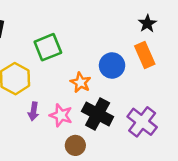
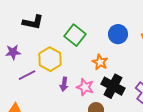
green square: (48, 47) -> (75, 35), turned -30
blue circle: (112, 66) -> (118, 34), moved

